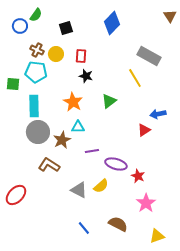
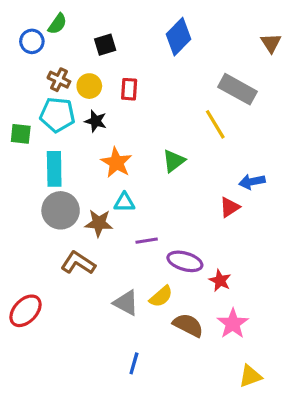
brown triangle: (170, 16) -> (271, 43), moved
black star: (86, 76) -> (96, 121), moved
brown star: (62, 140) -> (99, 223), turned 30
brown semicircle: (118, 224) -> (188, 325), moved
blue line: (84, 228) -> (134, 363), turned 56

